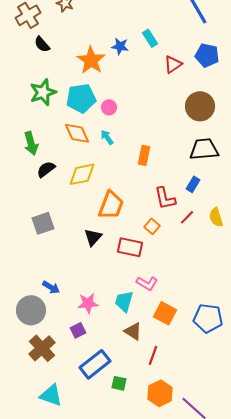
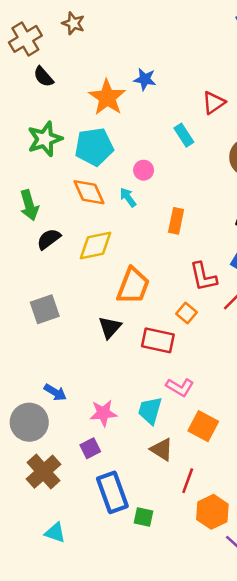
cyan rectangle: (150, 38) -> (184, 135), moved
pink circle: (109, 107) -> (144, 170), moved
blue rectangle: (95, 364) -> (112, 492), turned -72
orange hexagon: (160, 393) -> (212, 512), moved
cyan triangle: (51, 395) -> (55, 533), size x0.7

